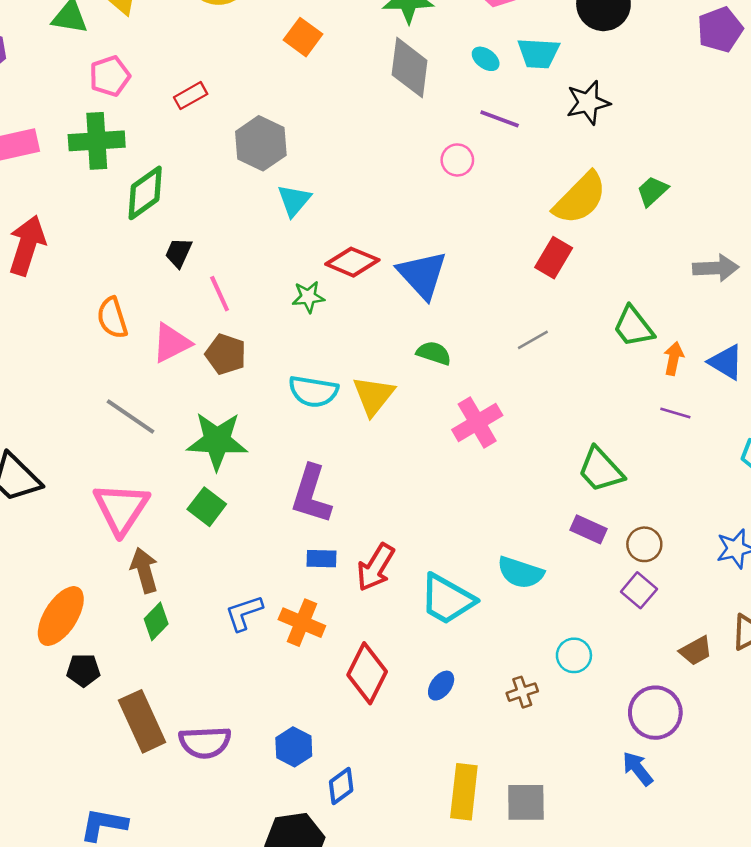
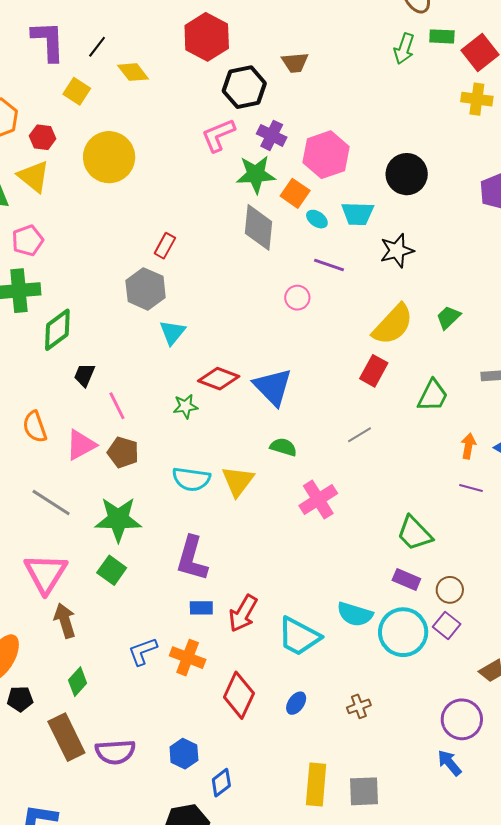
orange square: (303, 37) -> (295, 193), moved
red rectangle: (191, 96) -> (165, 246), moved, turned -30
green trapezoid: (633, 327) -> (433, 396), moved, turned -114
green diamond: (156, 621) -> (78, 682), moved
cyan circle: (574, 655) -> (403, 632), moved, size x1.8

